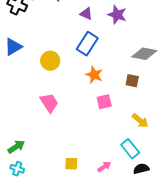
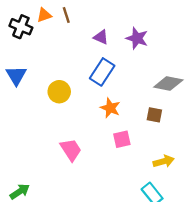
blue triangle: (13, 47) -> (16, 75), turned -30
pink trapezoid: (49, 103) -> (71, 150), moved
yellow arrow: (140, 121) -> (164, 161), turned -54

